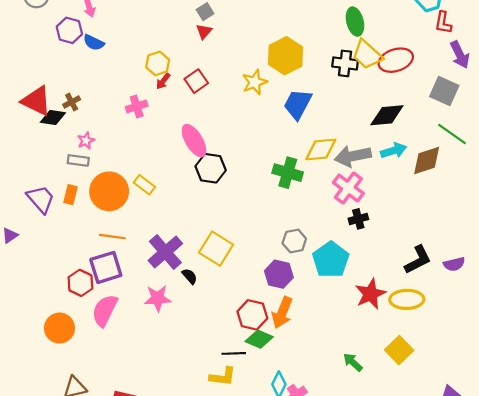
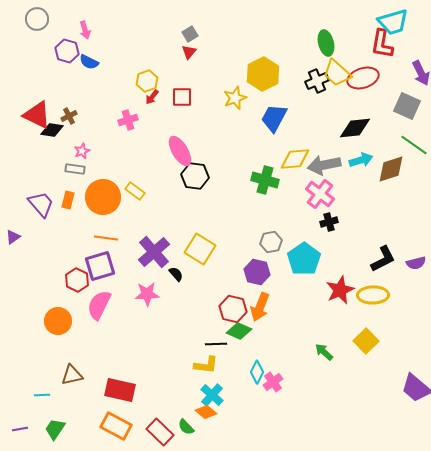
red L-shape: (443, 23) -> (382, 44), moved, size x1.4
black cross: (345, 63) -> (317, 81), turned -30
red square: (196, 81) -> (182, 97), turned 35

